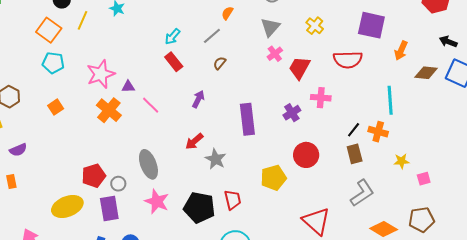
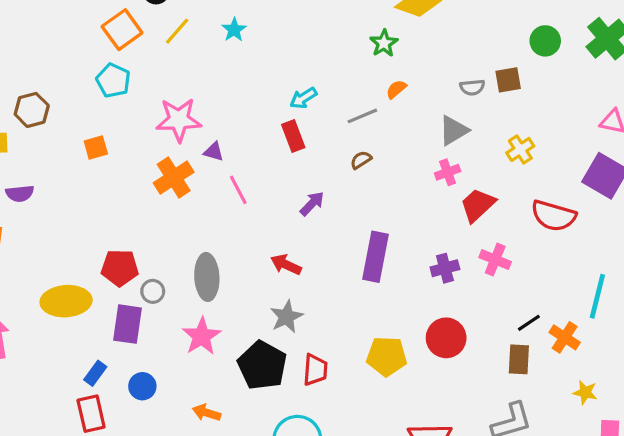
red arrow: (194, 141) -> (286, 265), turned 48
gray star: (216, 159) -> (286, 317), moved

